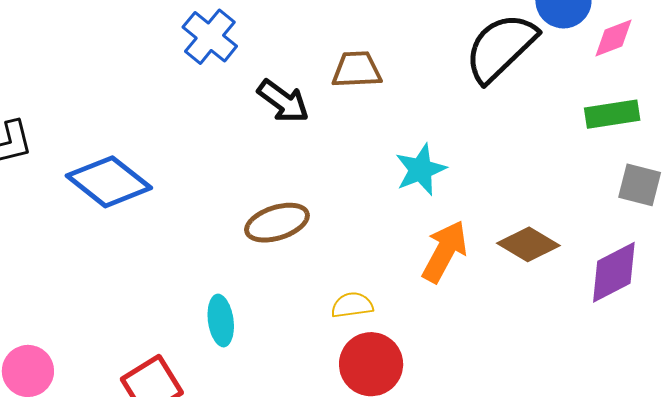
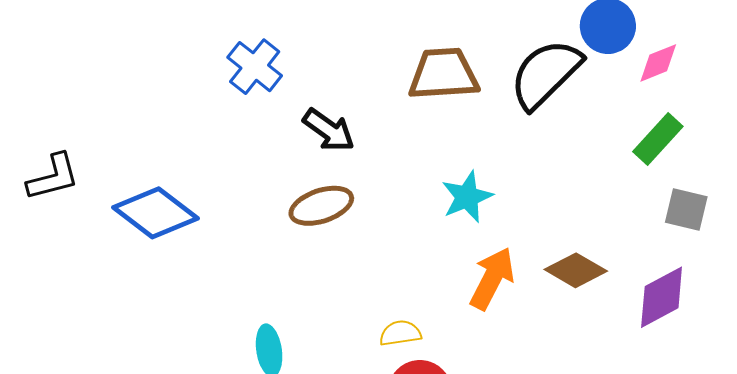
brown trapezoid: (357, 70) -> (444, 74), moved, size x1.4
green rectangle: (612, 114) -> (658, 139), turned -38
brown ellipse: (277, 223) -> (321, 206), moved

